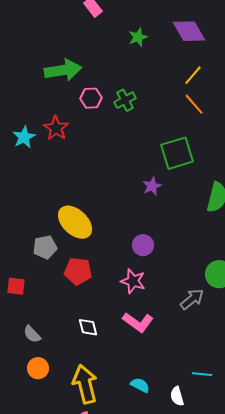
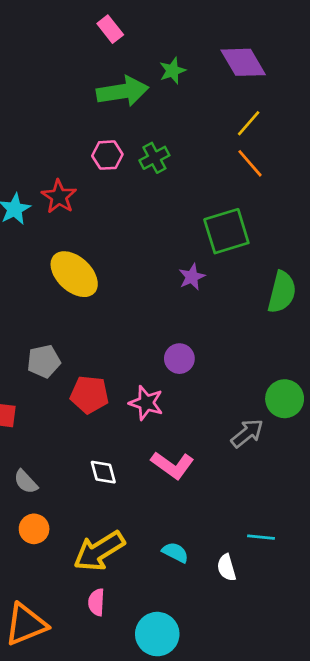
green arrow: (63, 70) -> (123, 91), moved
yellow ellipse: (75, 222) -> (74, 274), moved
pink star: (133, 281) -> (146, 403), moved
yellow arrow: (85, 384) -> (99, 551), turned -108

